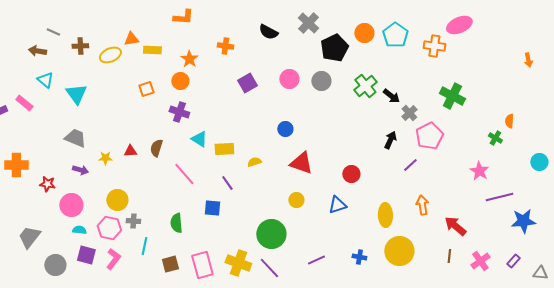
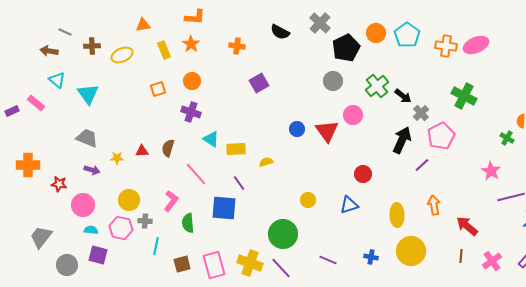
pink ellipse: (459, 25) -> (476, 45), moved
orange triangle: (131, 39) -> (143, 25), moved
yellow rectangle: (152, 50) -> (164, 50), turned 66
orange star: (189, 59) -> (191, 44), moved
pink circle: (289, 79) -> (353, 115), moved
black arrow: (390, 140) -> (402, 140), size x1.5
red triangle: (301, 163) -> (327, 131), moved, turned 35
blue square: (212, 208) -> (224, 208), size x1.5
pink L-shape: (113, 259) -> (171, 201), moved
purple line: (316, 260) -> (328, 260), turned 48

